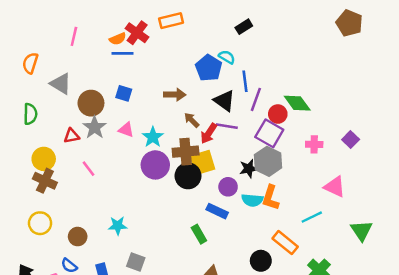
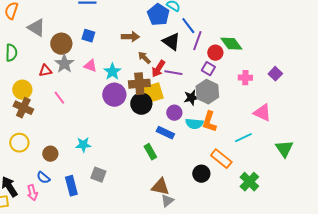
blue line: (245, 81) -> (188, 26), turned -30
purple line: (227, 126) -> (173, 73), moved
purple square: (269, 133) -> (208, 69), size x0.6

